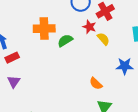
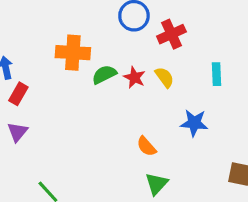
red star: (89, 27) -> (134, 77), moved
red rectangle: (12, 58) -> (18, 94), turned -40

